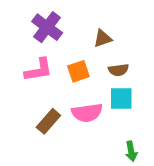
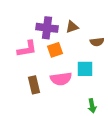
purple cross: (47, 27) -> (47, 28), moved, turned -30
brown semicircle: (118, 70) -> (97, 42), moved
brown rectangle: (48, 121) -> (34, 85), turned -54

